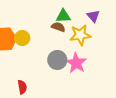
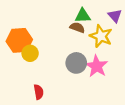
yellow star: (80, 35) -> (101, 36), turned 30
yellow circle: (22, 38) -> (30, 53), moved

